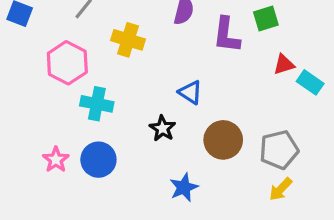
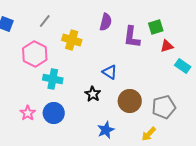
red triangle: (284, 64) -> (167, 46), moved
yellow arrow: (281, 189) -> (149, 134), moved

